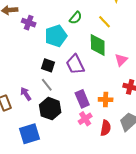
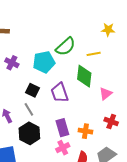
green semicircle: (76, 18) -> (66, 47), size x1.5
yellow line: (105, 22) -> (94, 54), turned -64
purple cross: (29, 23) -> (12, 63), moved

